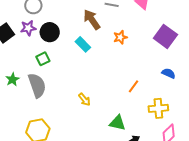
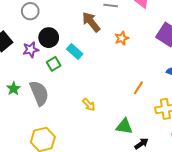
purple star: (28, 28) -> (31, 50), moved
cyan rectangle: (83, 44) -> (75, 51), moved
green square: (43, 59) -> (54, 64), moved

